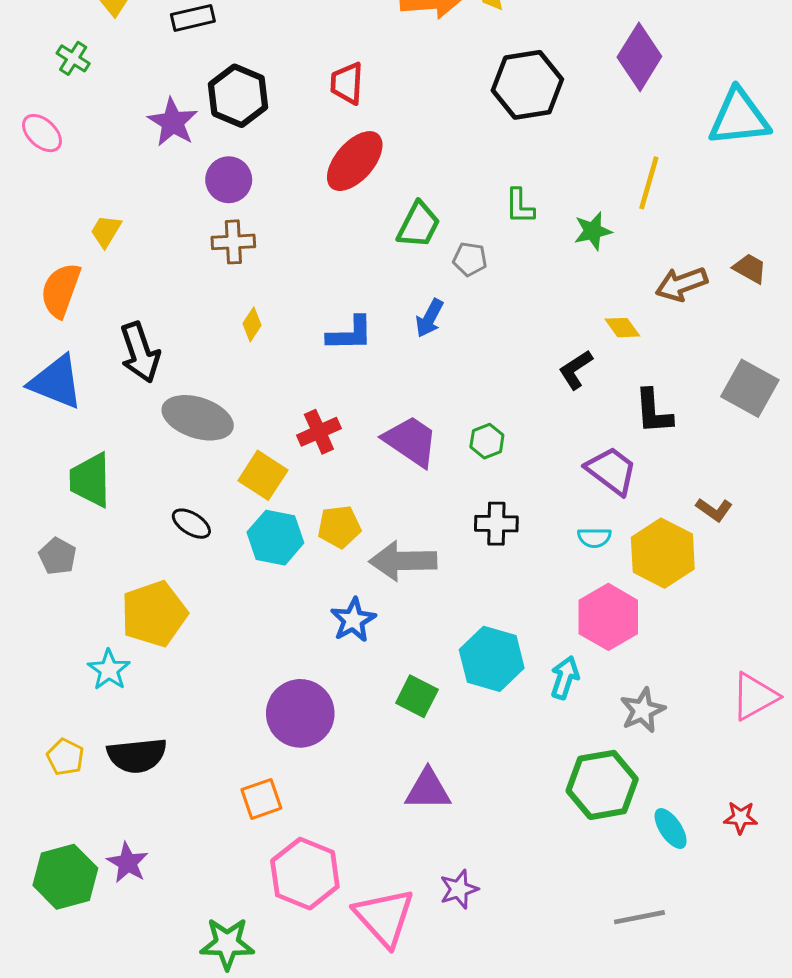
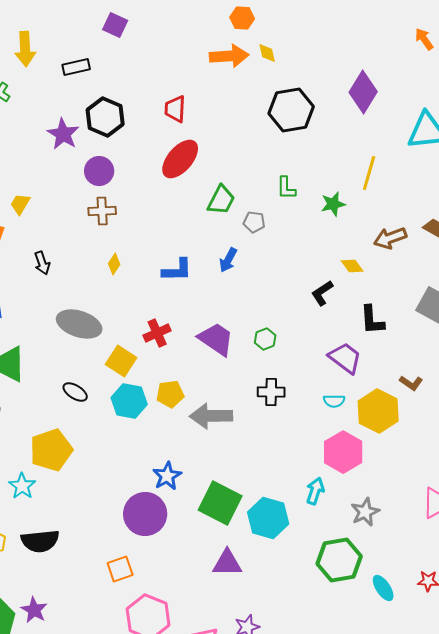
black arrow: (140, 352) -> (42, 263), moved, size x0.6
blue star: (353, 620) -> (167, 476), moved
cyan hexagon: (492, 659) -> (268, 518), moved
green square: (417, 696) -> (220, 503), size x1.6

